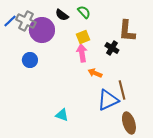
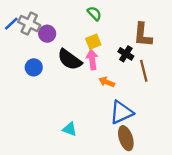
black semicircle: (62, 15) -> (70, 60), moved, size x1.6
purple circle: (42, 30) -> (47, 34), size x0.6
brown line: (122, 90) -> (144, 71), moved
brown ellipse: (129, 123) -> (126, 138), moved

